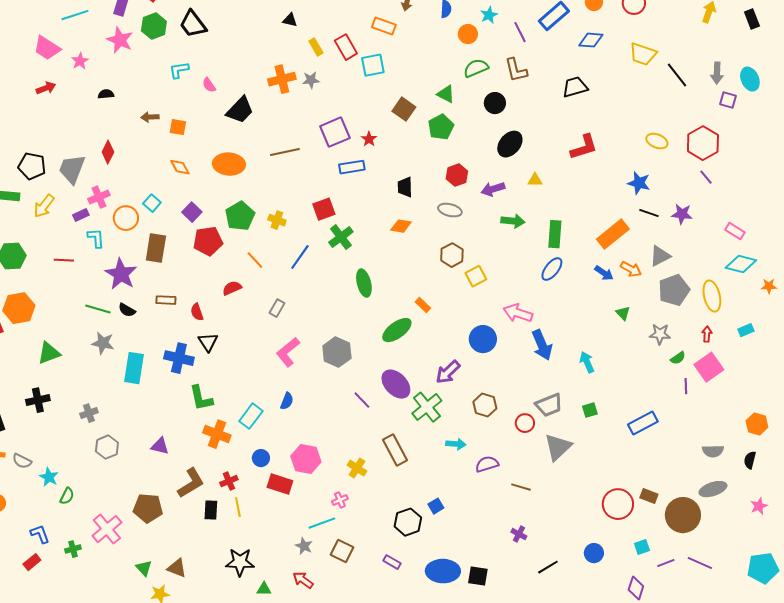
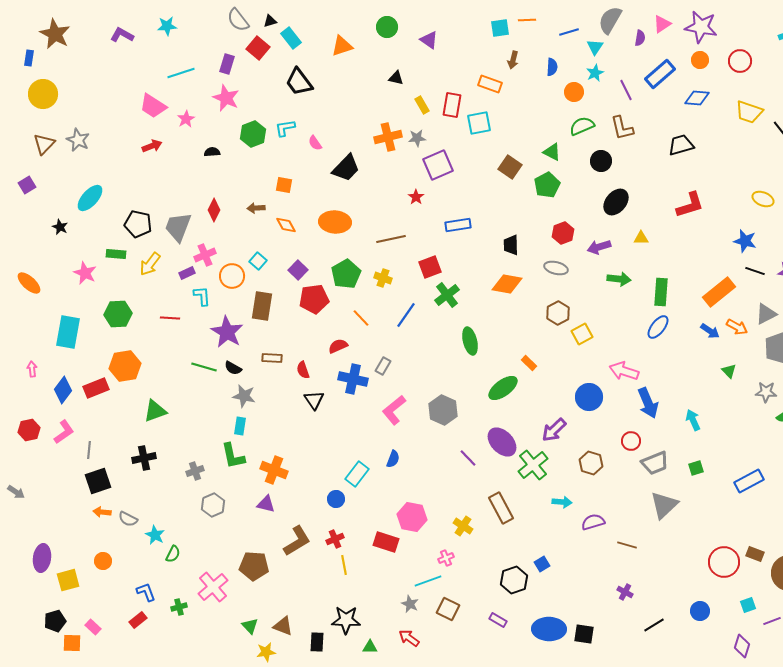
green hexagon: (154, 26) -> (253, 134), moved
red rectangle: (346, 47) -> (452, 105), turned 40
brown arrow: (150, 117) -> (256, 208), moved
purple square: (335, 132) -> (438, 165), moved
red star: (369, 139) -> (416, 197), moved
brown line: (285, 152) -> (391, 239), moved
orange diamond: (401, 226) -> (507, 284), size x1.4
gray star: (103, 343) -> (244, 396), moved
blue cross: (179, 358) -> (353, 379), moved
cyan rectangle: (134, 368) -> (240, 426), size x0.6
green L-shape: (201, 398) -> (233, 456), moved
red circle: (525, 423) -> (631, 441), moved
orange cross: (217, 434) -> (274, 470), moved
blue circle: (261, 458) -> (336, 499), moved
black rectangle: (211, 510) -> (317, 642), moved

